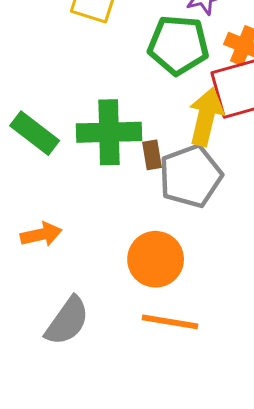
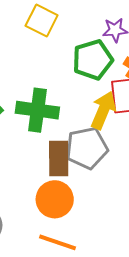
green pentagon: (178, 45) -> (93, 60), turned -30
brown rectangle: (152, 155) -> (59, 158), moved, size x1.8

